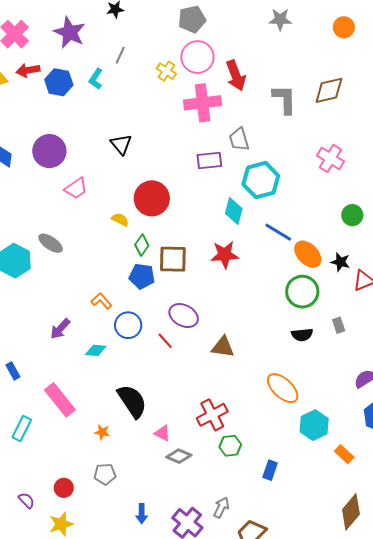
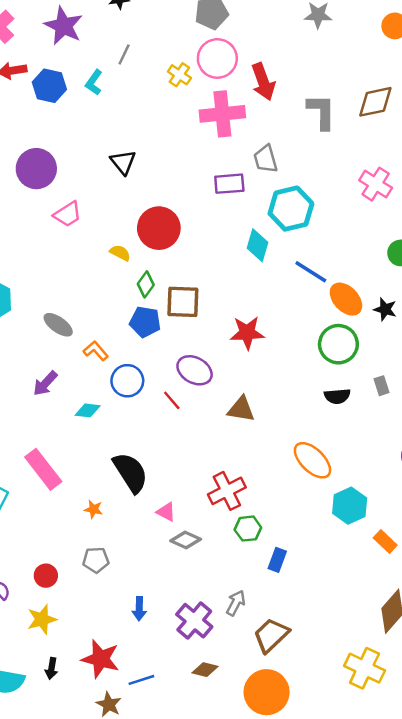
gray ellipse: (51, 243) -> (58, 325), moved
red star: (225, 255) -> (247, 333), moved
blue rectangle: (270, 470) -> (277, 560), moved

